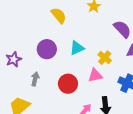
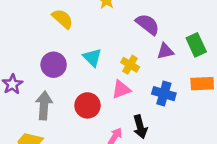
cyan triangle: (77, 48) -> (92, 57), turned -42
gray arrow: (35, 79) -> (44, 105), size x1.5

